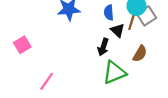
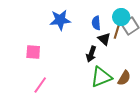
pink square: (22, 45) -> (33, 52), moved, turned 35
brown semicircle: (140, 54) -> (124, 78), moved

